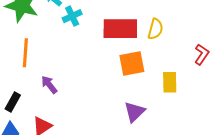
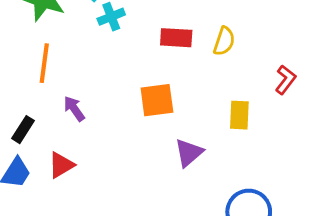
red rectangle: (120, 29) -> (176, 38), size x0.7
orange square: (132, 63) -> (157, 100), moved

